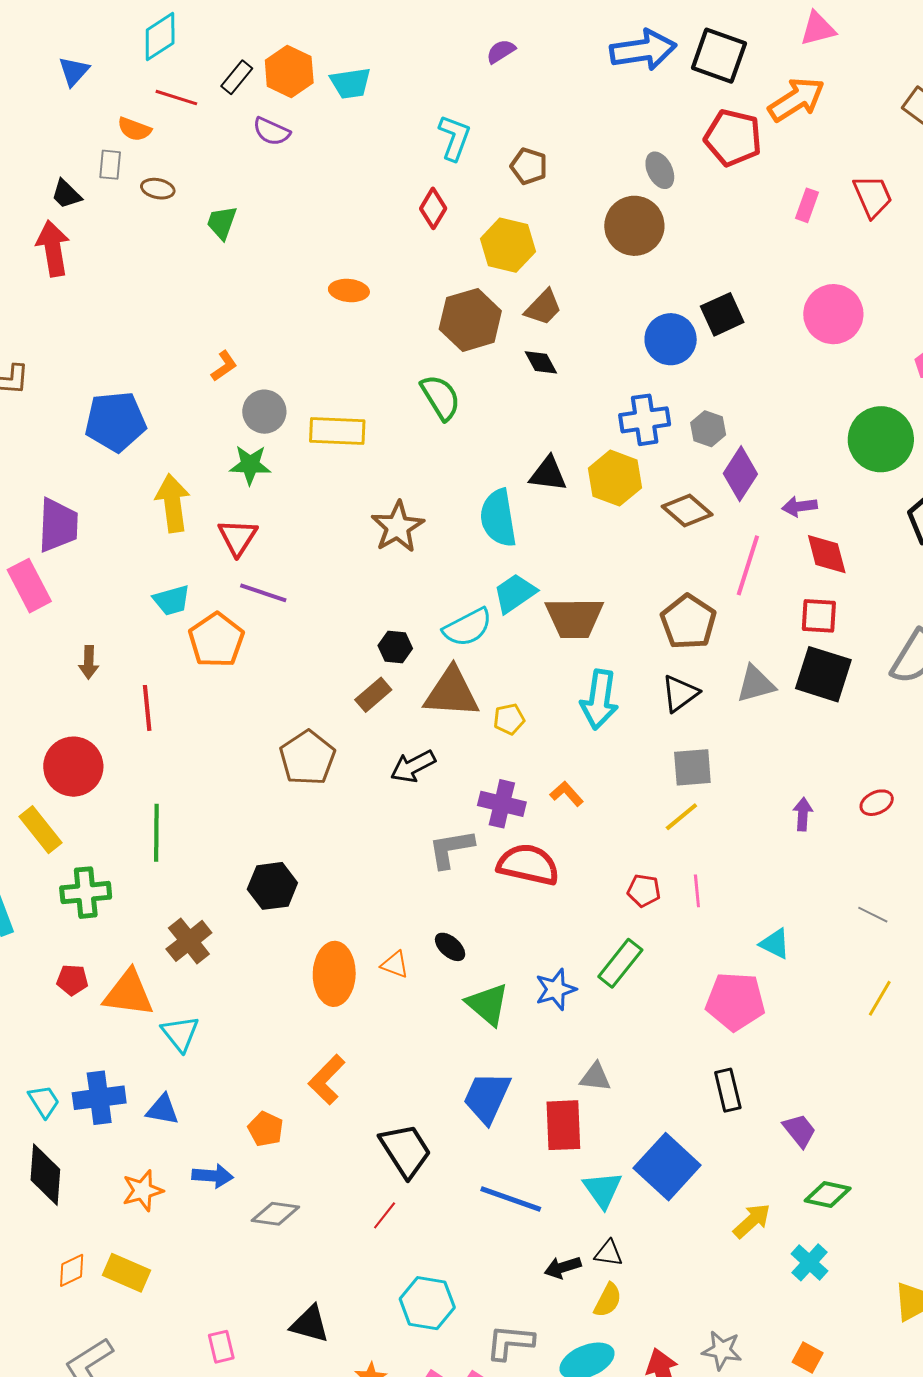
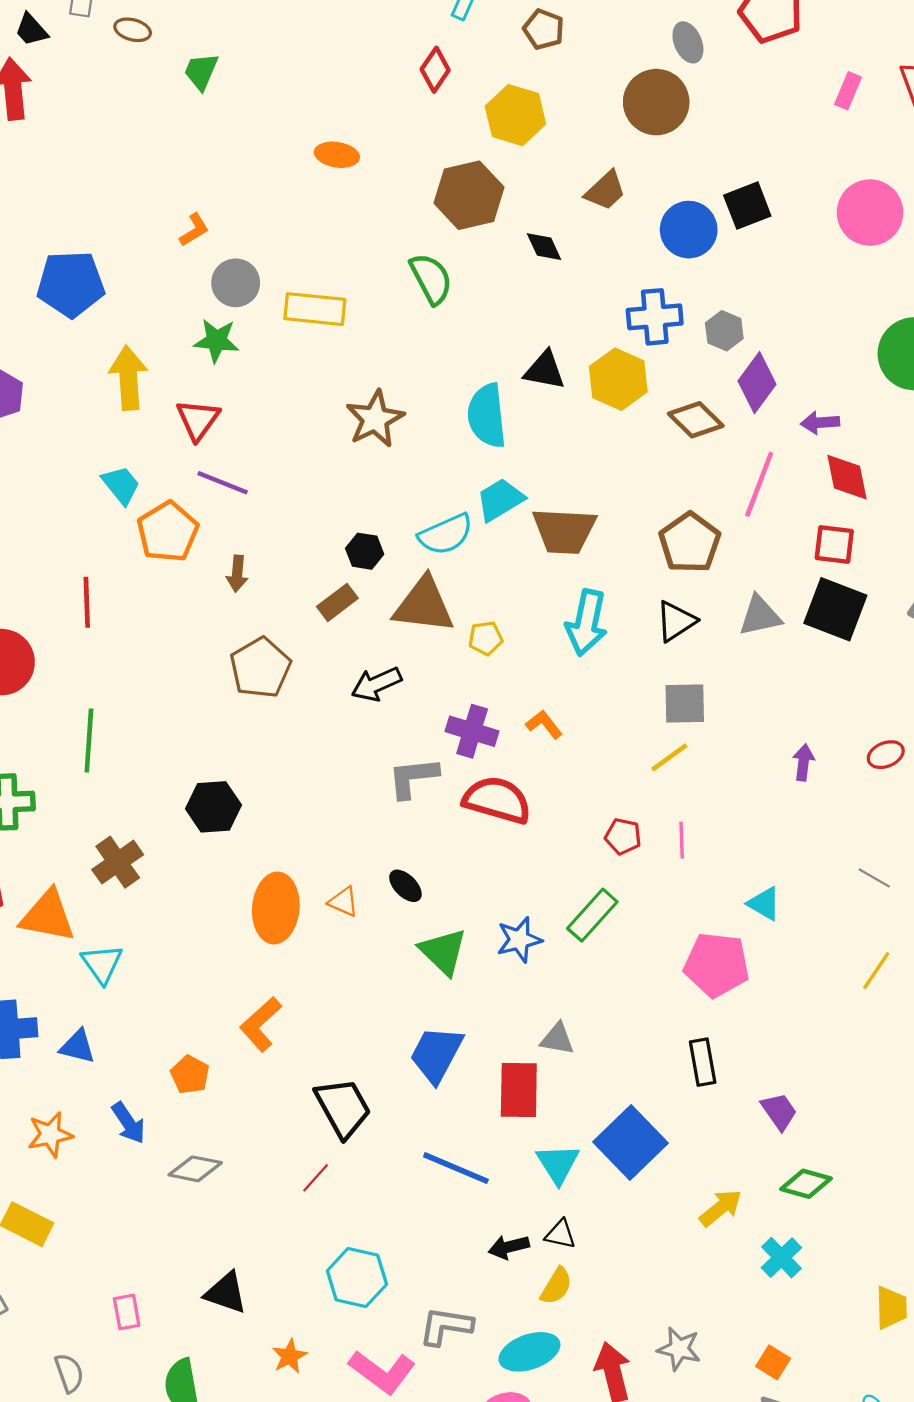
brown trapezoid: (543, 307) -> (605, 191), moved
cyan trapezoid: (172, 600) -> (121, 485), turned -117
brown arrow: (89, 662) -> (237, 574), moved
blue arrow: (213, 1176) -> (128, 1123), turned 48

